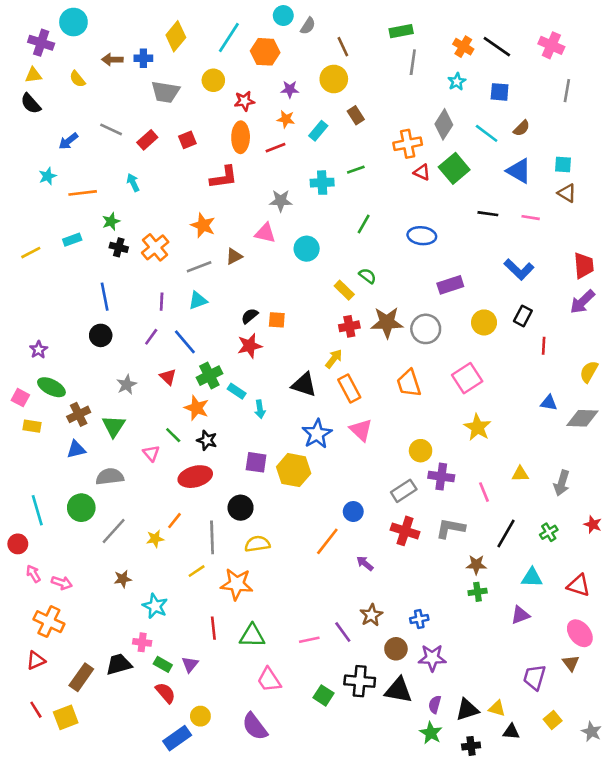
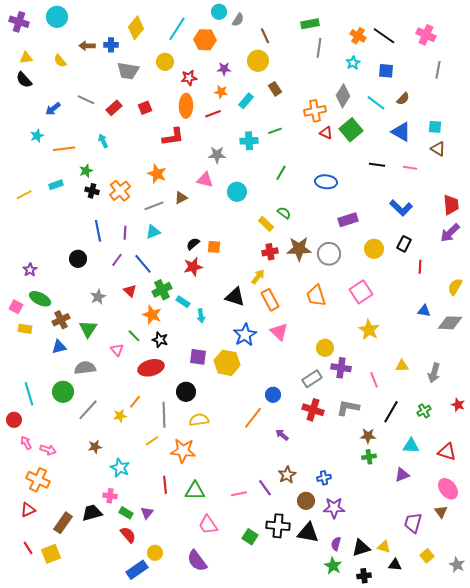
purple cross: (41, 43) -> (19, 22), moved
blue line: (105, 297) -> (98, 231), moved

